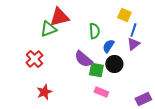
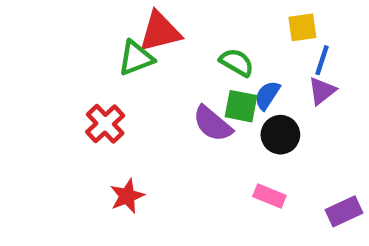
yellow square: (124, 15) -> (302, 27), turned -32
green semicircle: (94, 31) -> (237, 62), turned -56
green square: (96, 70) -> (241, 106), moved
pink rectangle: (101, 92) -> (269, 196), moved

